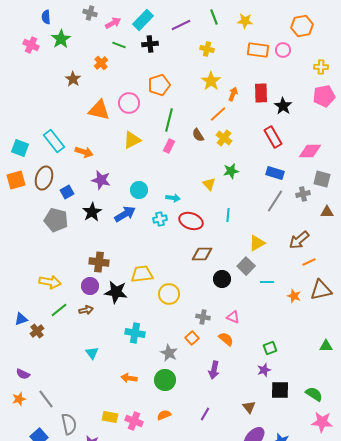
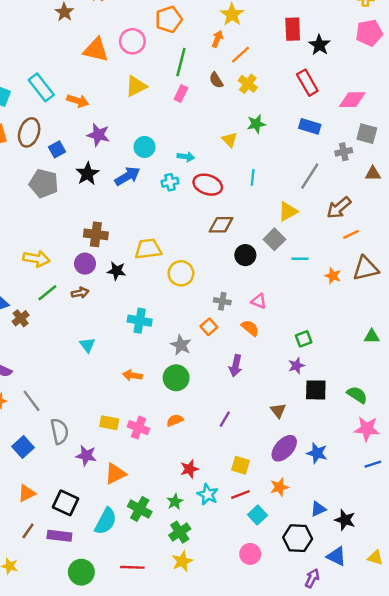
orange arrow: (233, 94) -> (217, 39), moved
gray line: (275, 201) -> (310, 176), moved
black star: (116, 292) -> (117, 271), size x0.7

